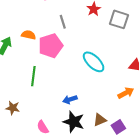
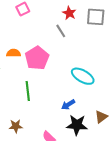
gray line: (63, 22) -> (61, 31), moved
cyan ellipse: (94, 62) -> (83, 76), moved

